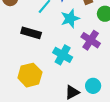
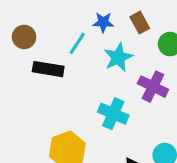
black rectangle: (31, 33) -> (48, 69), moved

